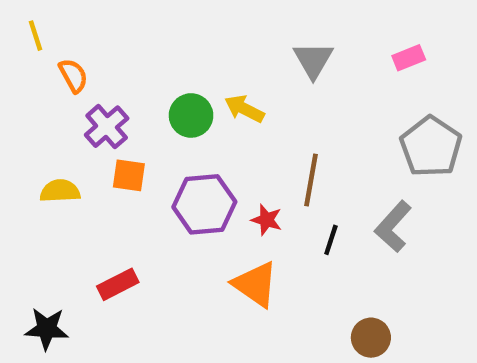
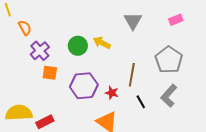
gray pentagon: (431, 147) -> (169, 60), moved
yellow semicircle: (60, 191) -> (19, 113), moved, size x1.5
black line: (331, 240) -> (141, 102), turned -48

